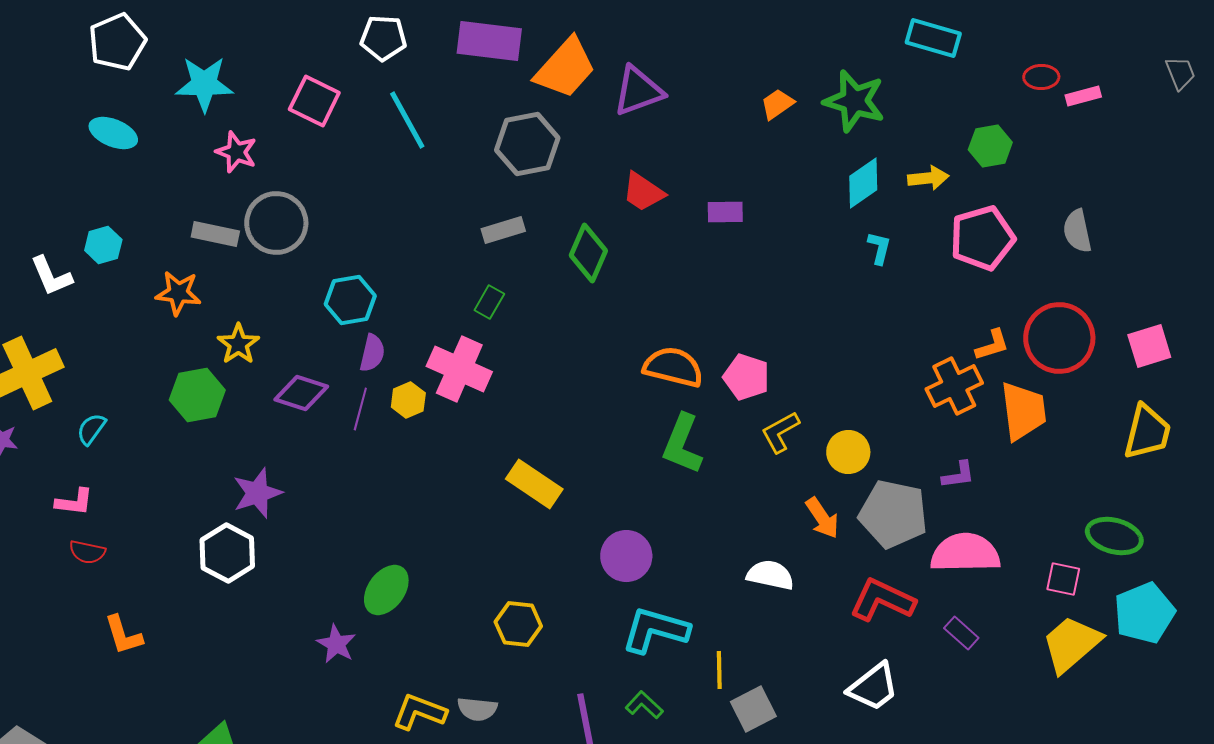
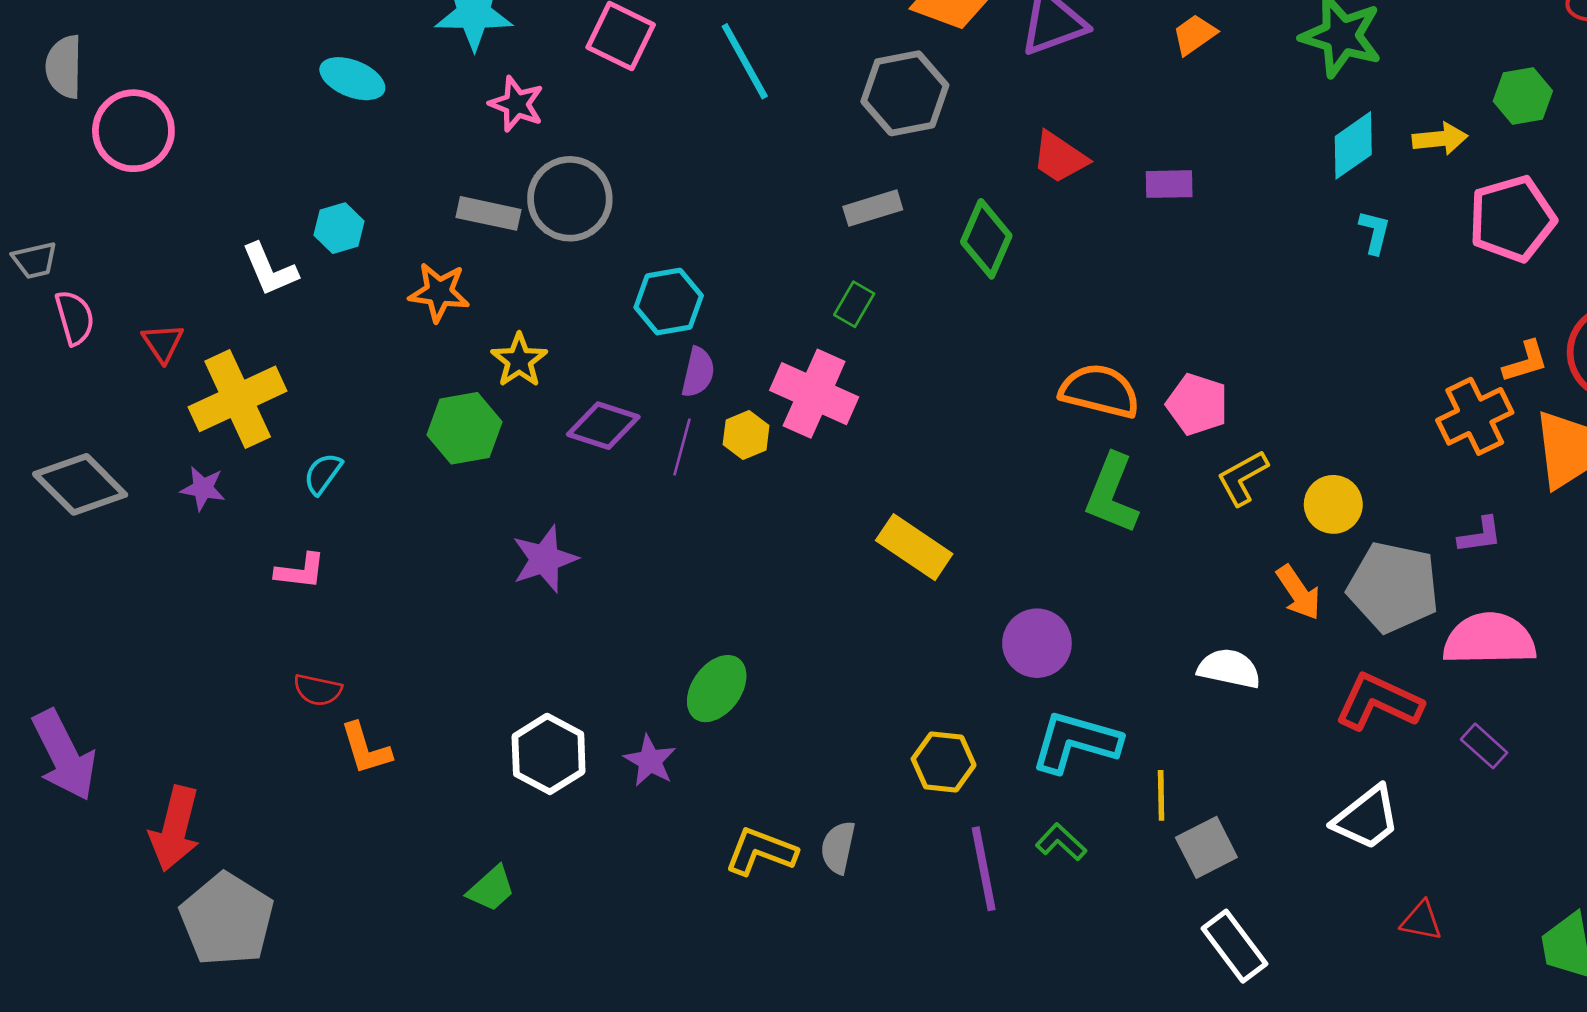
orange trapezoid: (777, 104) -> (1194, 35), moved
red semicircle: (87, 552) -> (318, 690), moved
white hexagon: (227, 553) -> (549, 754), moved
yellow hexagon: (518, 624) -> (944, 762), moved
gray semicircle: (477, 709) -> (838, 847), turned 96

